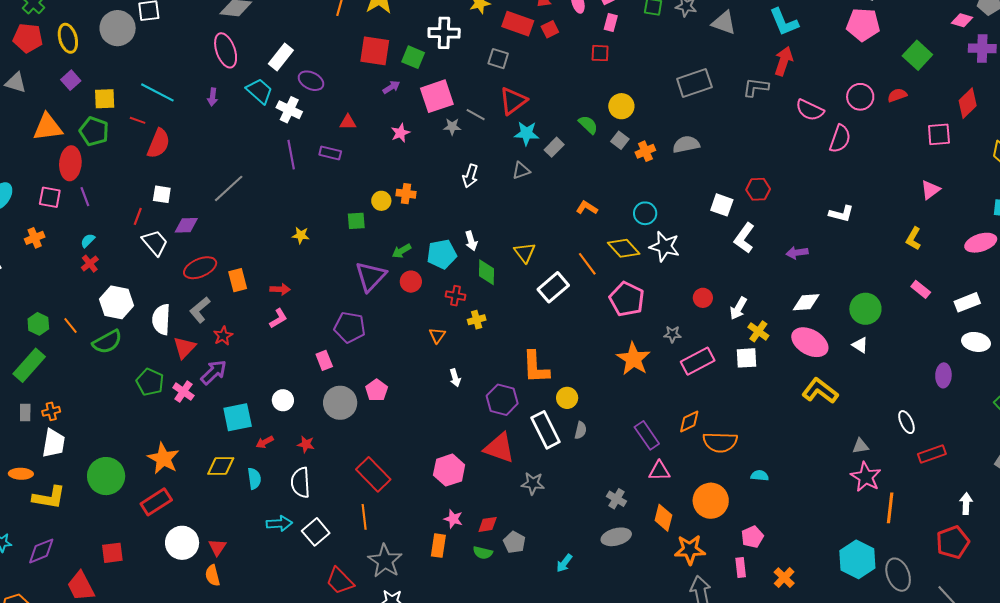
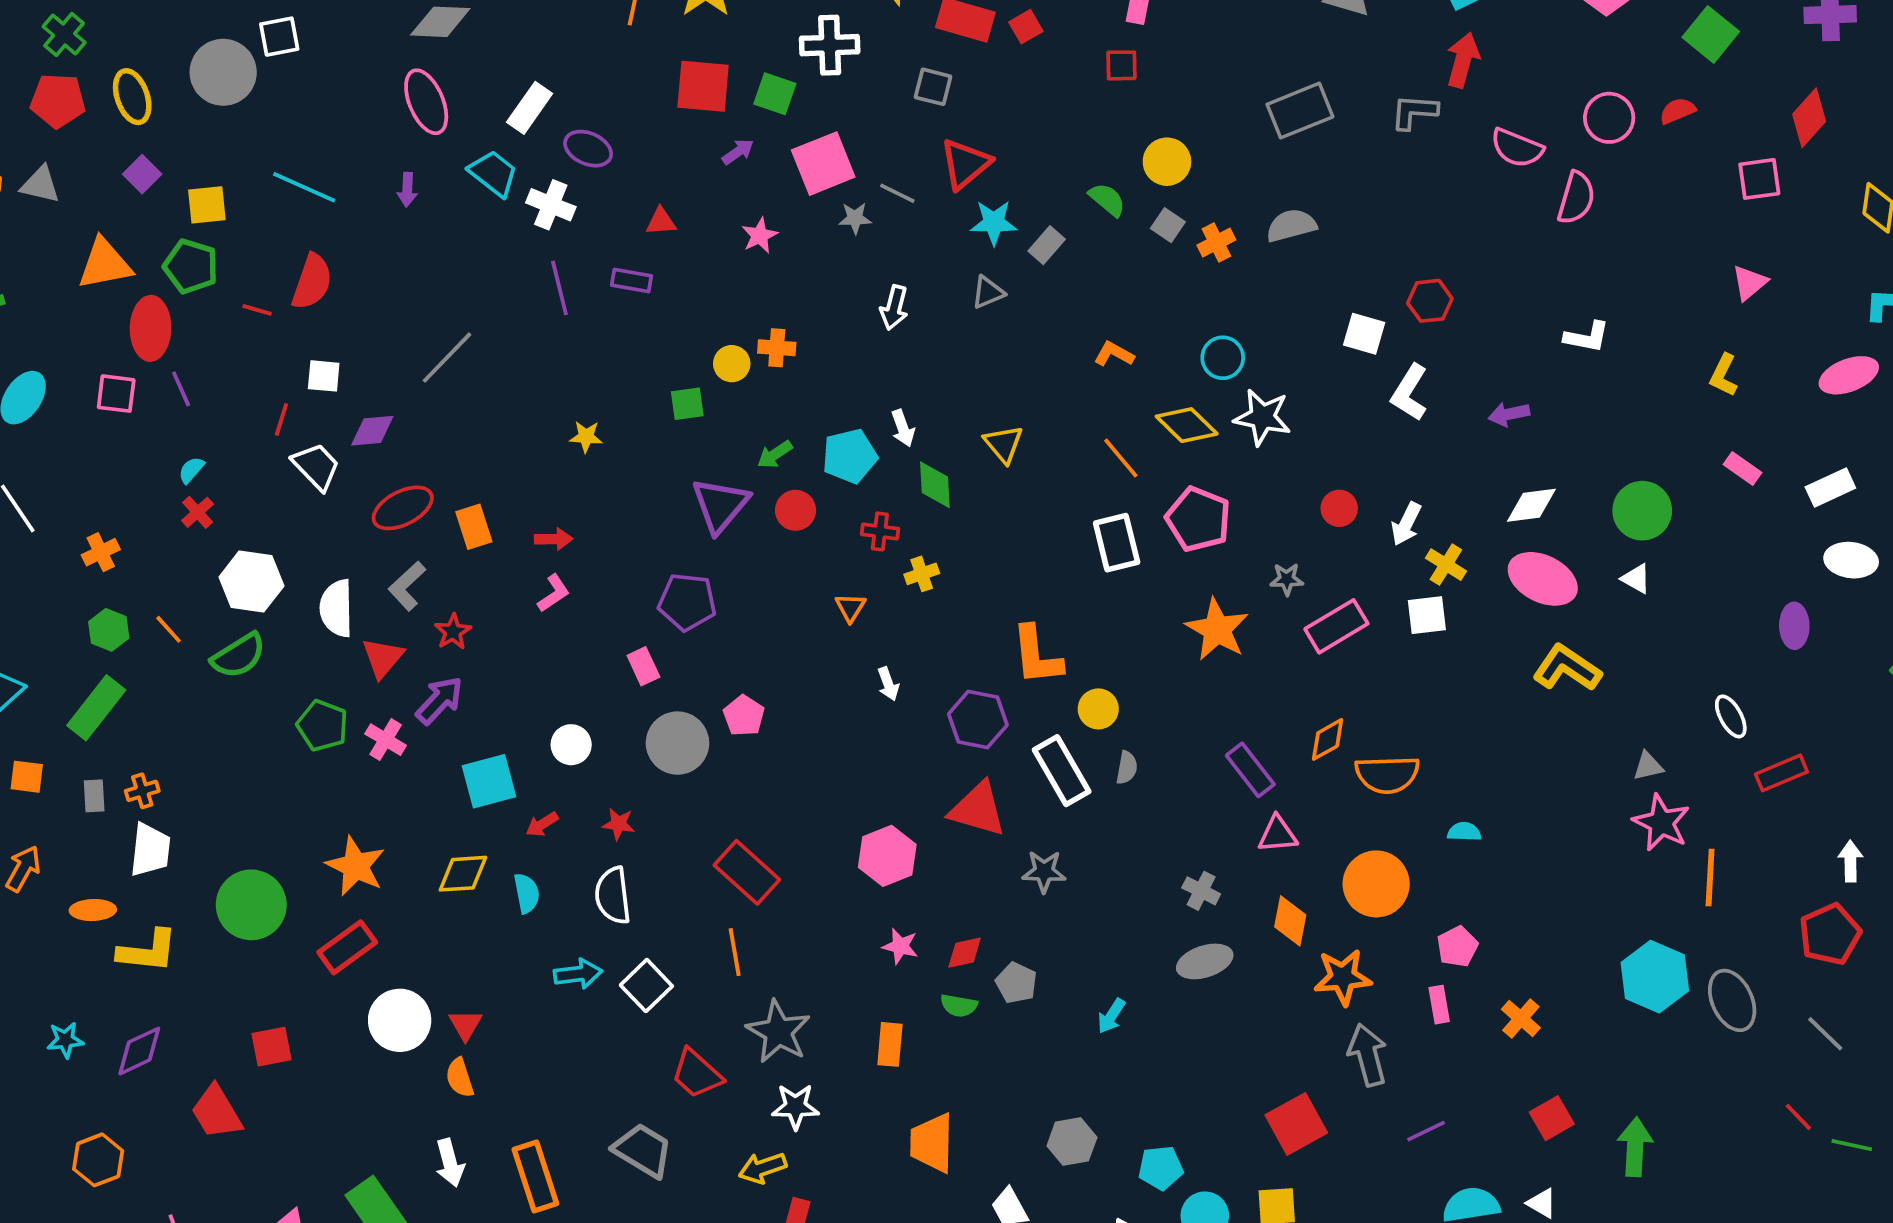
red line: (138, 120) -> (257, 310), moved
orange cross: (35, 238) -> (101, 552), moved
white rectangle: (553, 287) -> (1117, 543), moved, turned -60
orange rectangle: (438, 546) -> (890, 1044), moved

